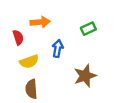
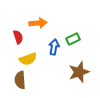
green rectangle: (88, 29) -> (73, 39), moved
brown semicircle: (31, 89) -> (20, 80), moved

